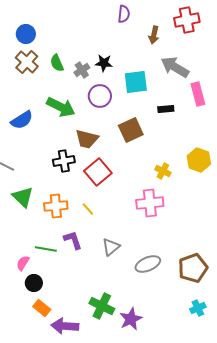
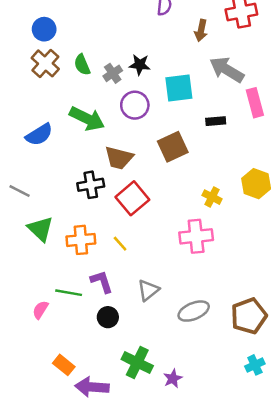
black circle: (34, 283) -> (108, 317), moved
purple star: (131, 319) -> (173, 378), size x0.7

